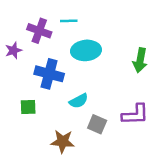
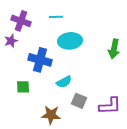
purple cross: (39, 31) -> (21, 21), moved
purple L-shape: (135, 114) -> (110, 106), moved

